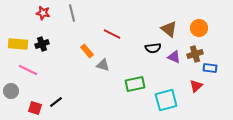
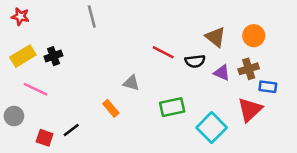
red star: (43, 13) -> (20, 17), moved
red line: (112, 34) -> (163, 52), moved
yellow rectangle: (18, 44) -> (23, 56), turned -36
orange rectangle: (87, 51) -> (111, 108), moved
red triangle: (196, 86) -> (250, 110), size x1.5
cyan square: (166, 100) -> (212, 128), turned -30

